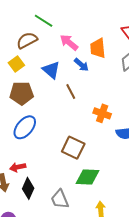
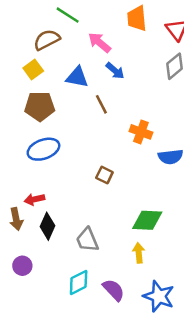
orange trapezoid: (98, 48) -> (137, 18), moved
blue triangle: (51, 70) -> (77, 77), turned -30
blue ellipse: (25, 127) -> (43, 149), turned 30
brown square: (73, 148) -> (104, 175), size x0.6
green diamond: (87, 177) -> (147, 220), moved

